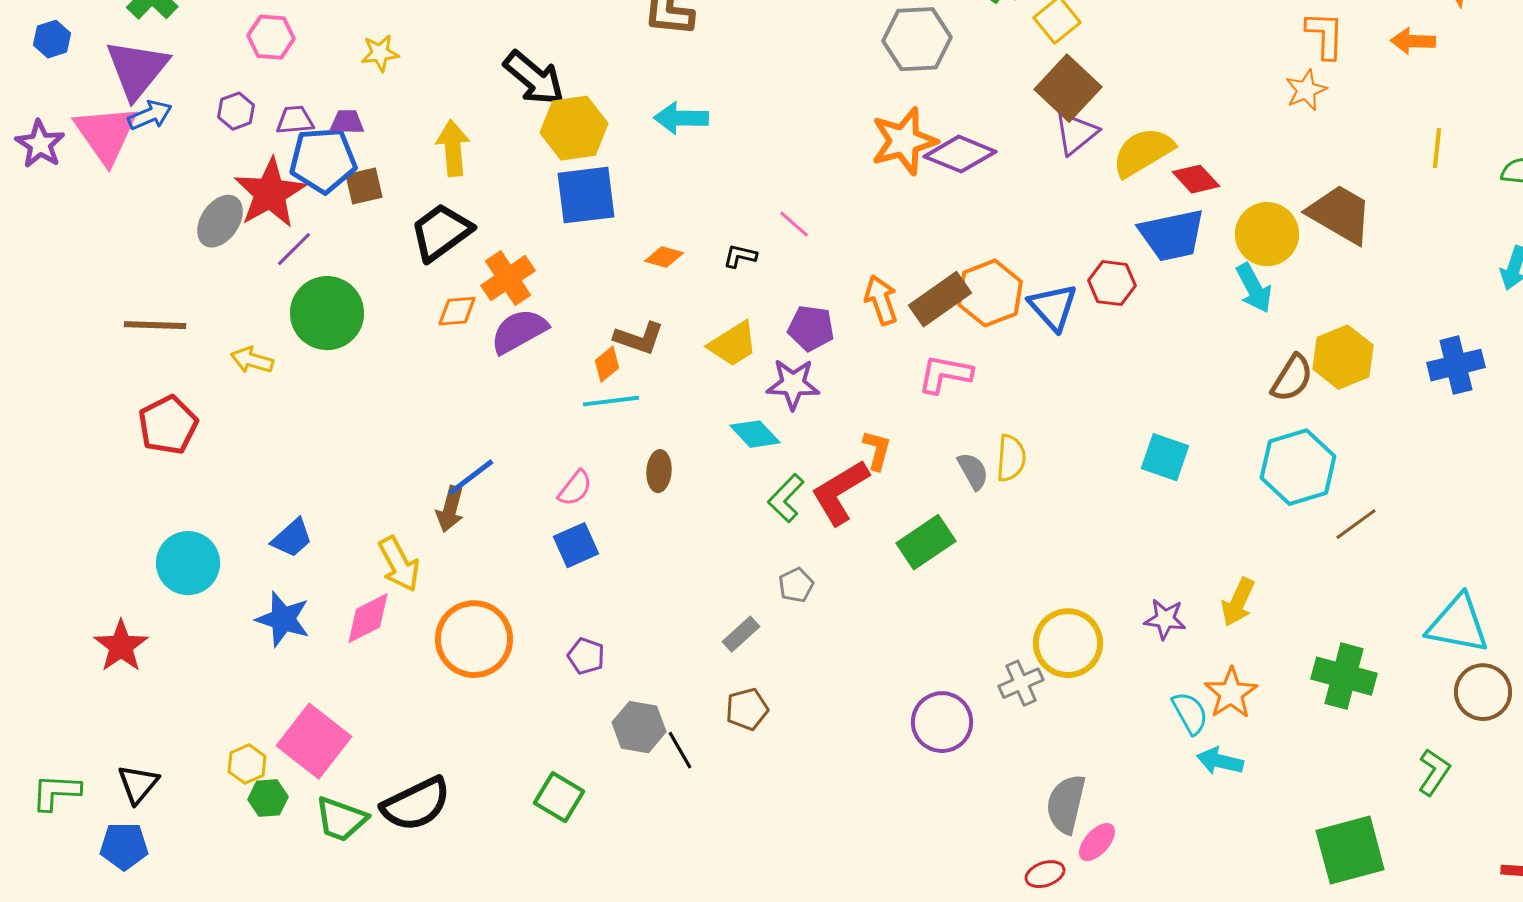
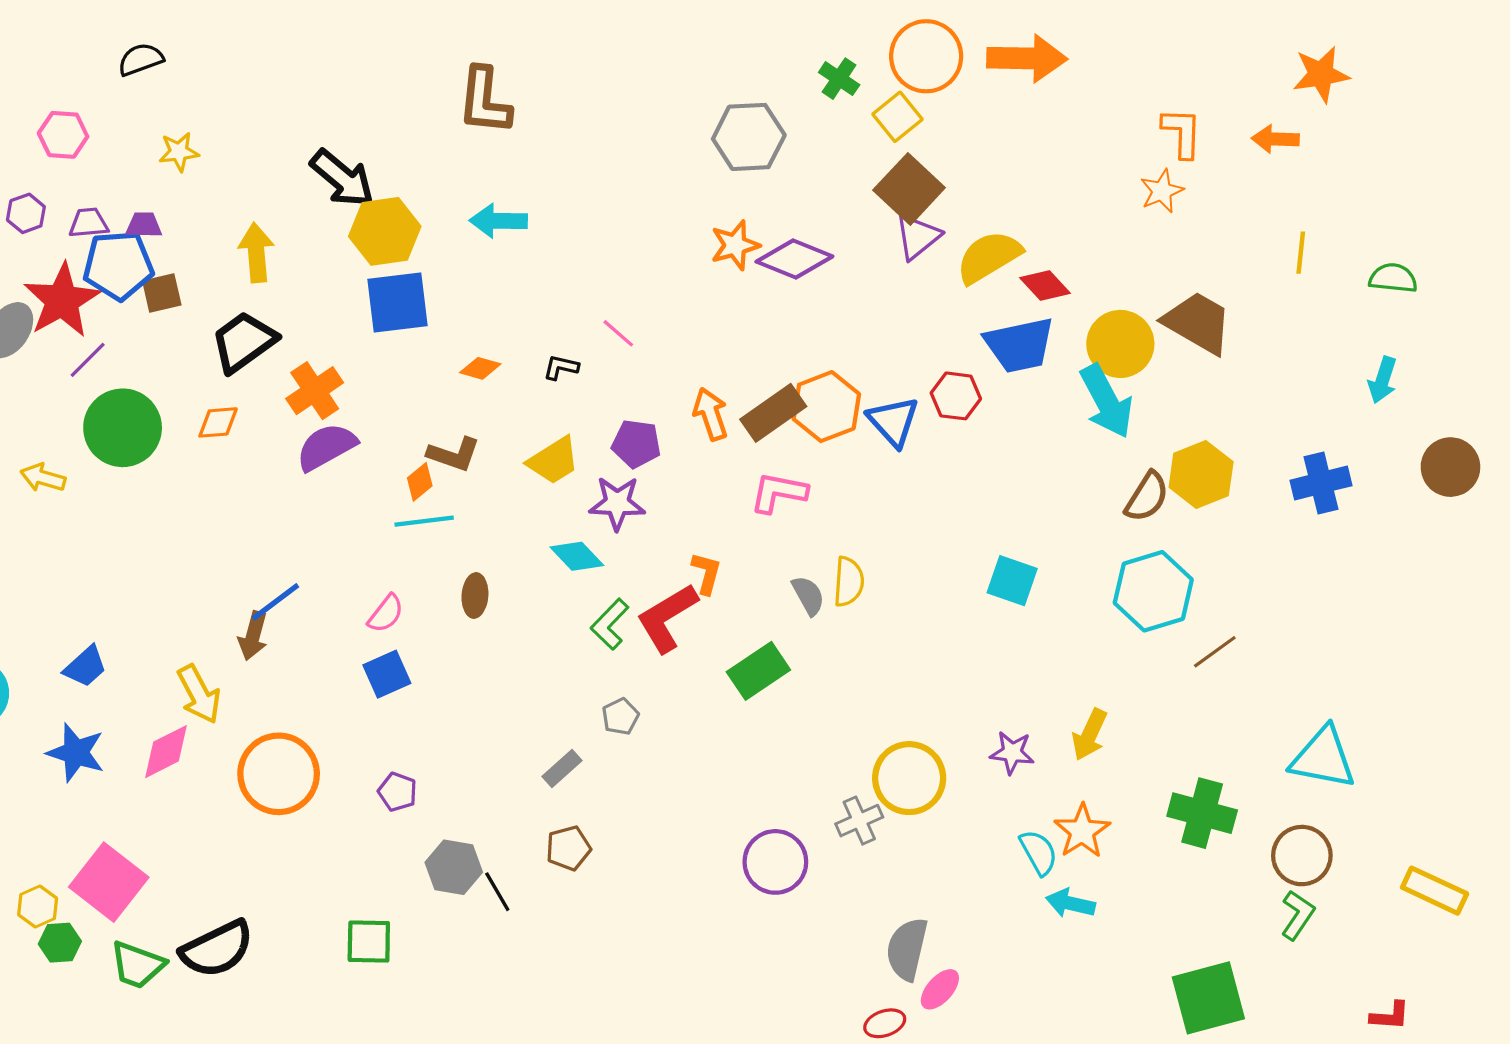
orange star: (904, 141) -> (735, 245), size x0.7
cyan arrow: (1254, 288) -> (1107, 401), size x1.4
orange diamond: (457, 311) -> (218, 422), moved
brown circle: (1483, 692) -> (1302, 856), moved
green square: (559, 797) -> (369, 942), turned -30

